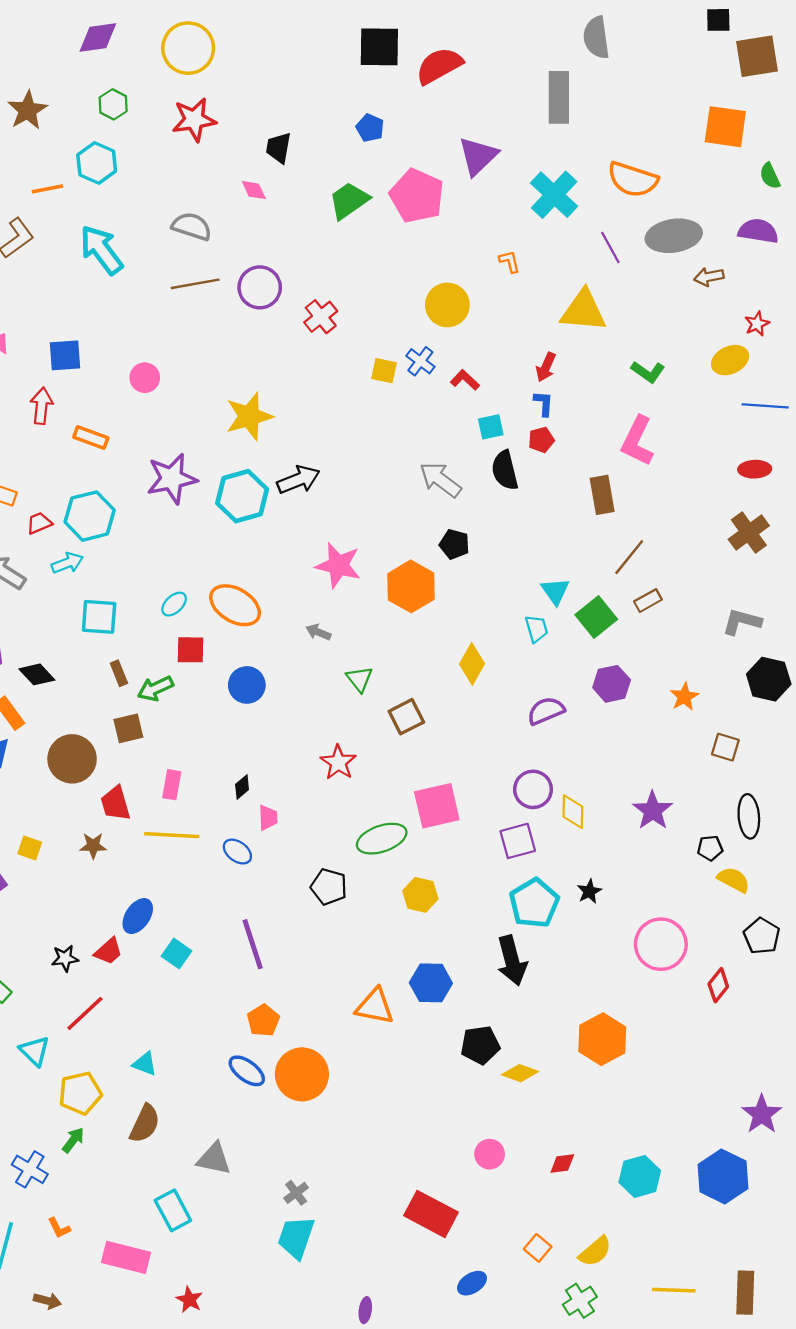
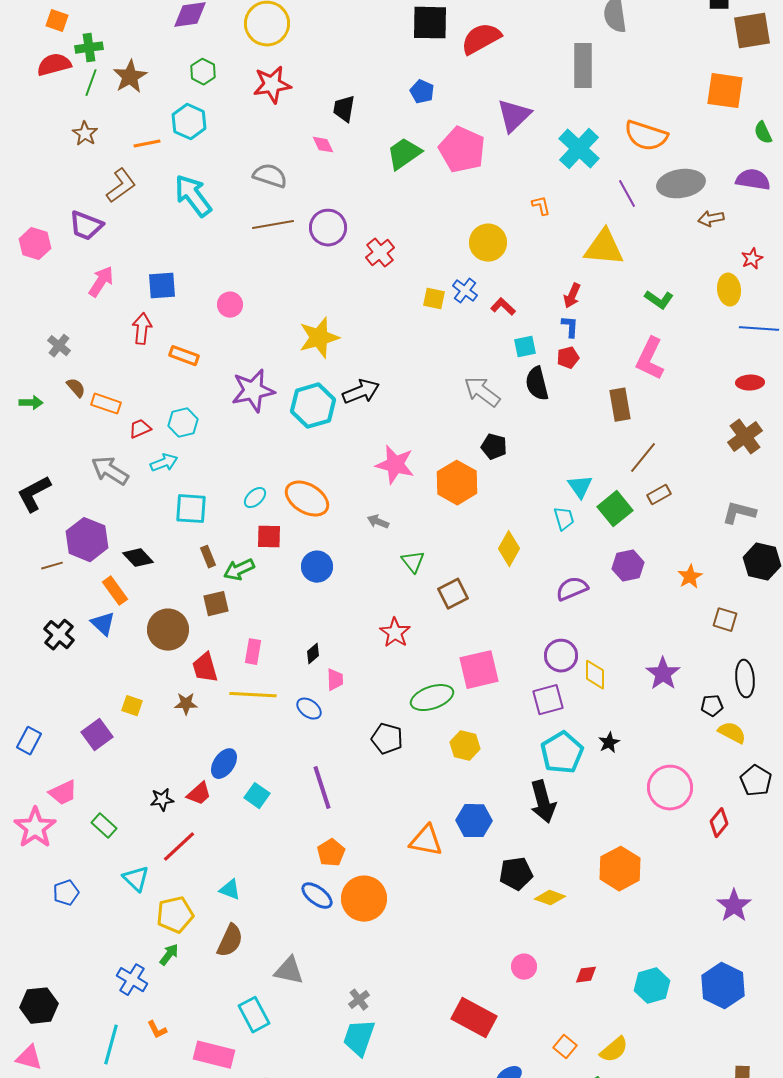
yellow ellipse: (730, 360) -> (729, 290), turned -72
cyan hexagon: (90, 516) -> (183, 423), size x0.7
purple star: (762, 1114) -> (734, 906), moved

